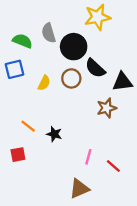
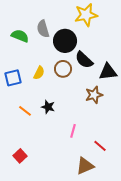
blue square: (15, 69) -> (13, 78), moved
black star: (54, 134) -> (48, 107), moved
red square: (18, 155) -> (20, 156), moved, turned -32
pink line: (88, 157) -> (73, 131), moved
brown triangle: (79, 189) -> (85, 166), moved

